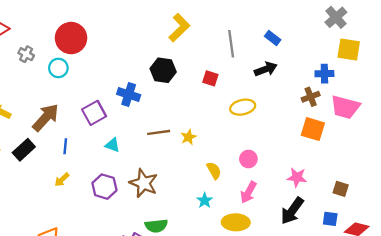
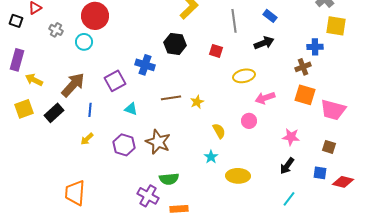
pink trapezoid: (345, 107) -> (333, 110), moved
pink arrow: (248, 192) -> (265, 98), moved, turned 42
black arrow: (292, 211) -> (287, 166), size x0.7

